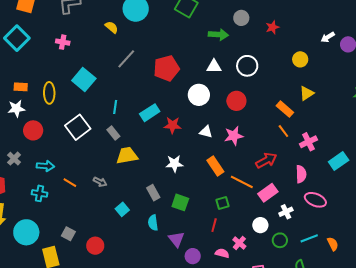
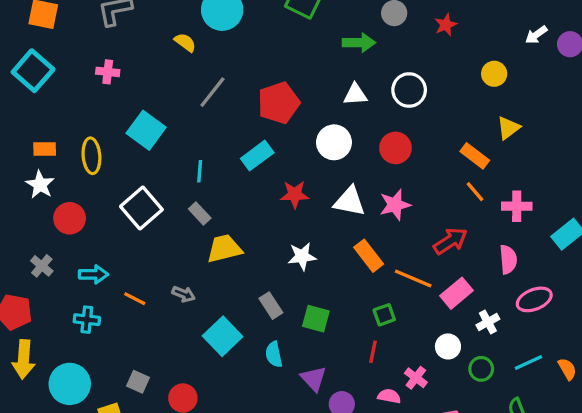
white star: (16, 109) -> (40, 185), turned -30
cyan rectangle: (150, 113) -> (257, 156), moved
white triangle: (206, 132) -> (350, 201), size x1.5
pink cross: (308, 142) -> (517, 206), turned 30
pink ellipse: (315, 200) -> (534, 299), turned -40
cyan square: (122, 209) -> (223, 336), size x1.6

